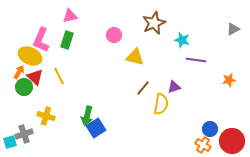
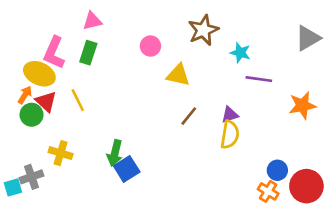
gray triangle: (233, 29) -> (308, 38), size x1.5
orange star: (229, 80) -> (302, 105), size x1.5
yellow semicircle: (161, 104) -> (230, 135), moved

